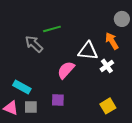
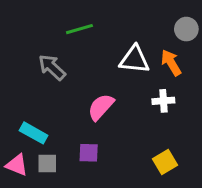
green line: (52, 29) -> (79, 29), moved
white triangle: (88, 51) -> (134, 60), moved
white cross: (107, 66) -> (163, 101), turned 32

